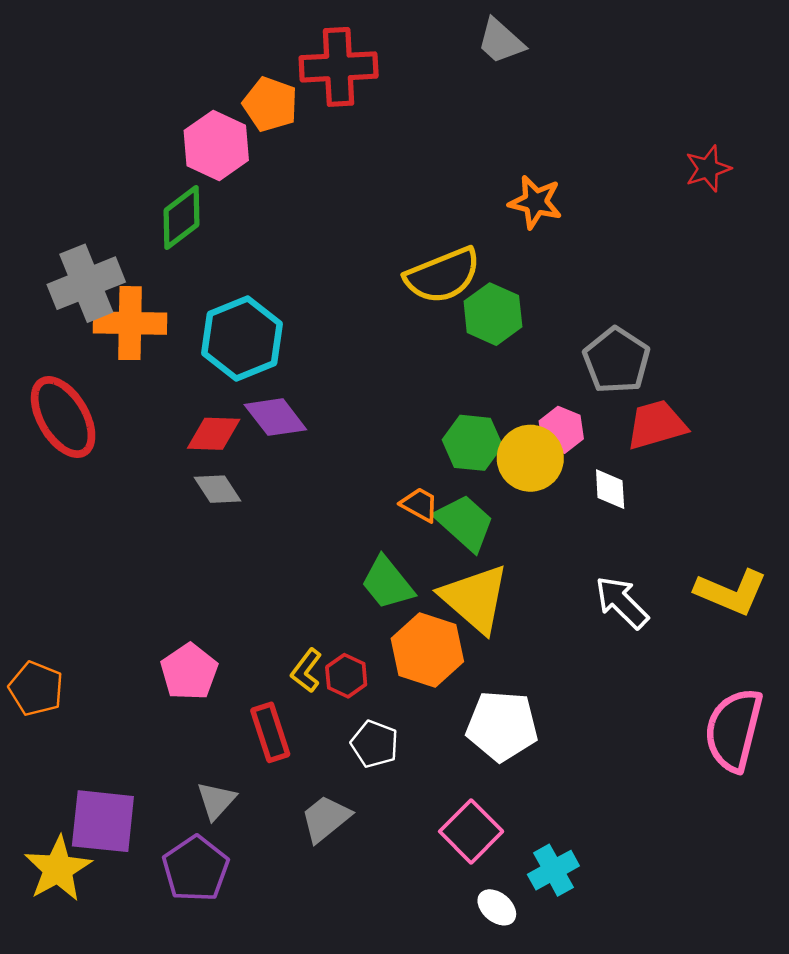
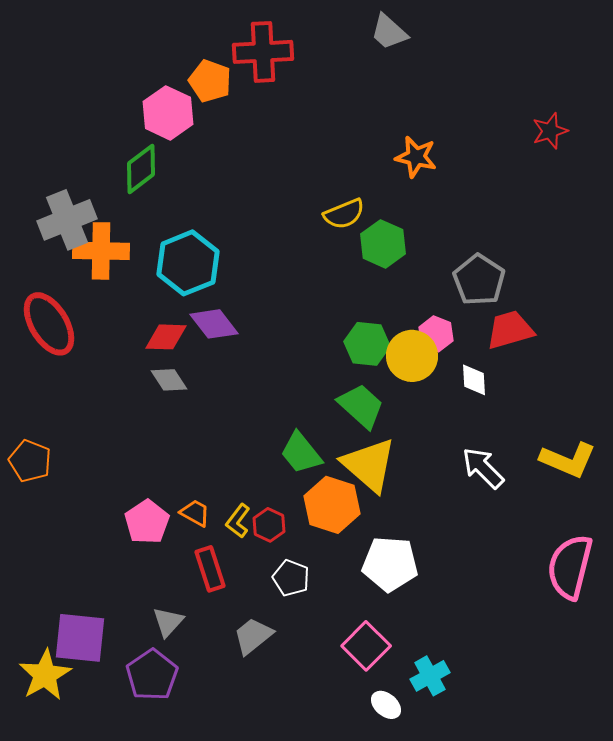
yellow semicircle: (443, 275) -> (344, 214), size x0.7
orange trapezoid: (420, 505) -> (195, 513), moved
orange pentagon: (36, 689) -> (30, 461), moved

